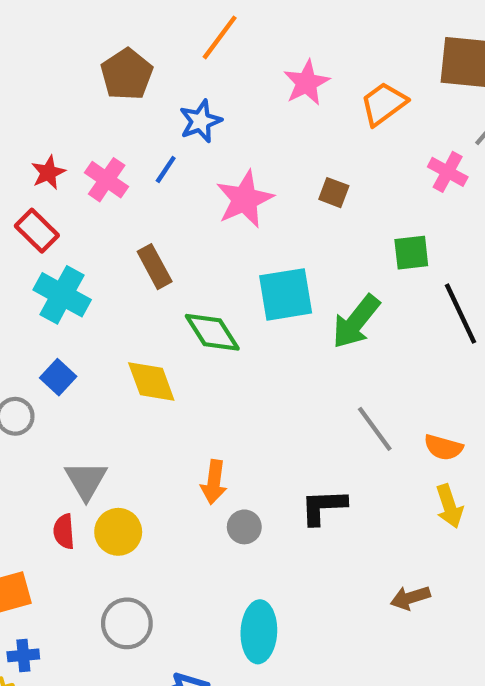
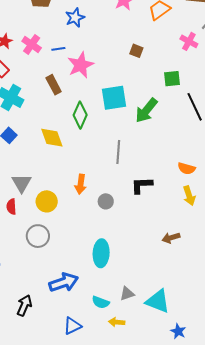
blue line: (166, 169) -> (58, 49), moved, turned 48
pink star: (245, 199) -> (81, 65), moved
green diamond: (212, 332) -> (80, 115), turned 56
gray line: (375, 429) -> (118, 152), moved, turned 40
black L-shape: (323, 507) -> (142, 185), moved
gray circle: (244, 527) -> (106, 201), moved
yellow circle: (118, 532) -> (47, 201), moved
gray circle: (127, 623) -> (38, 236), moved

